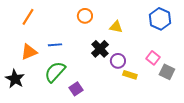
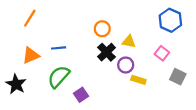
orange circle: (85, 16) -> (102, 29), moved
yellow triangle: (116, 27) -> (129, 42), moved
pink square: (153, 58) -> (162, 53), moved

